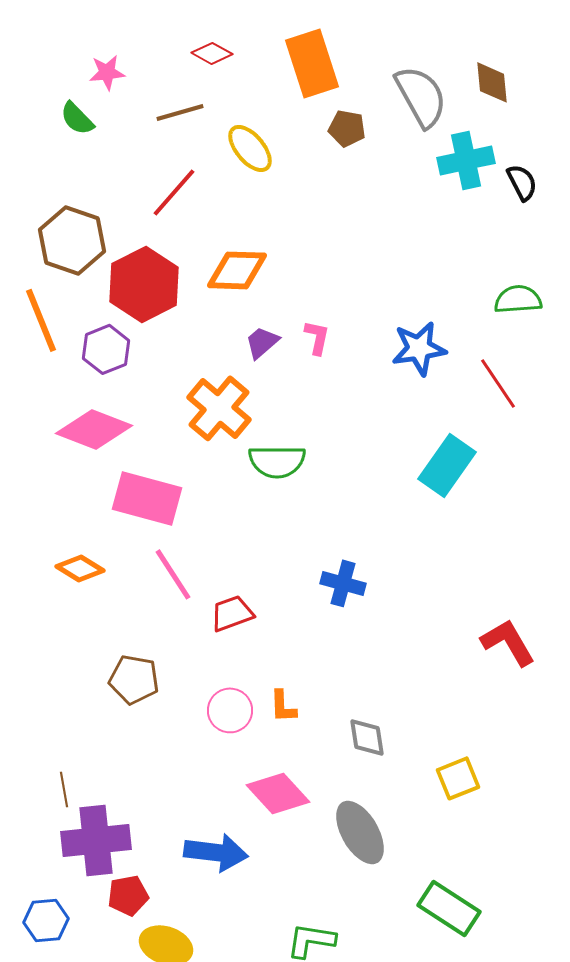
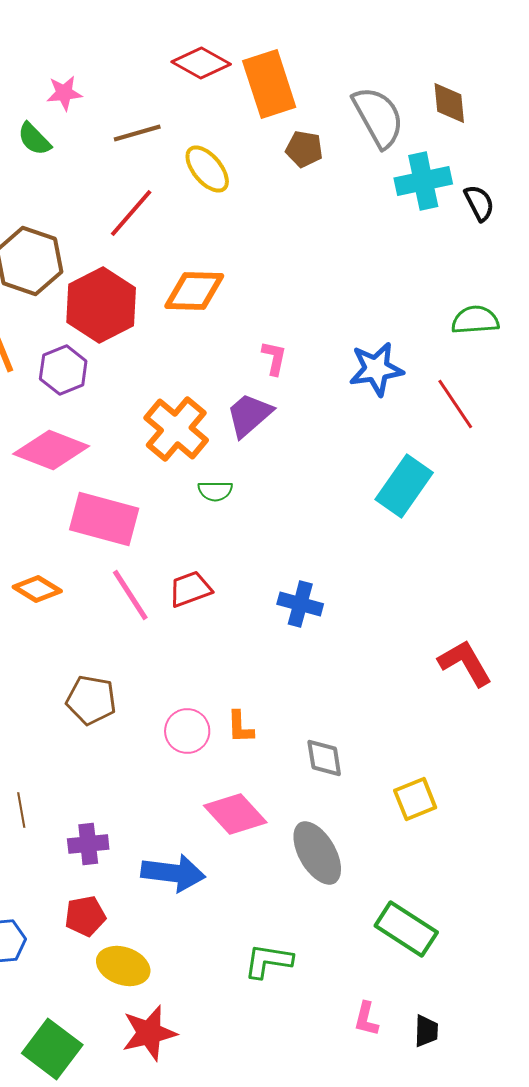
red diamond: (212, 53) -> (201, 63), moved, size x1.4
purple trapezoid: (262, 342) -> (249, 415), moved, size x1.4
green semicircle: (277, 461) -> (215, 491), moved, size x0.6
red trapezoid: (232, 613) -> (190, 589), moved
purple cross: (96, 840) -> (88, 844), moved, size x0.6

